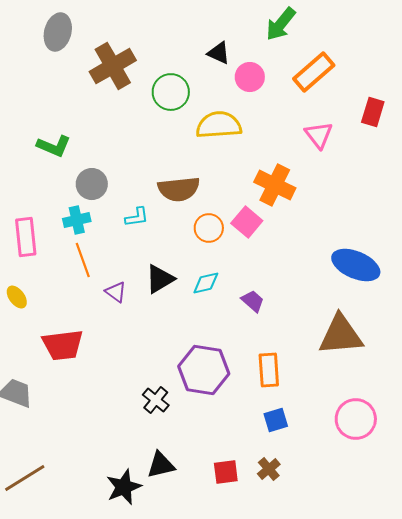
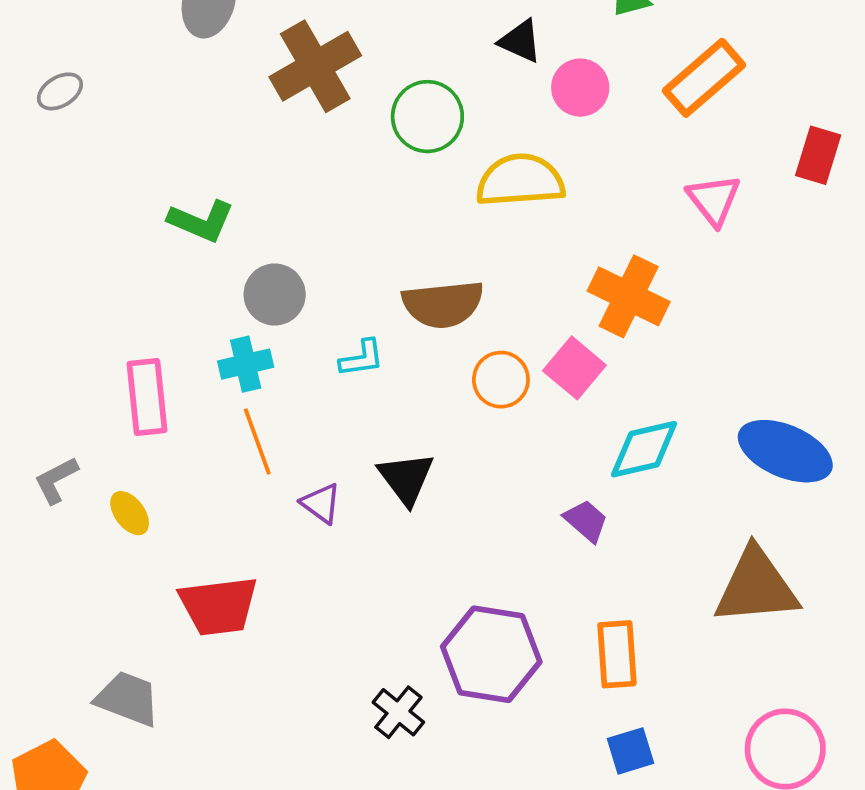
black triangle: (160, 279) -> (406, 478), turned -36
cyan diamond: (206, 283) -> (644, 449), moved, size x1.4

